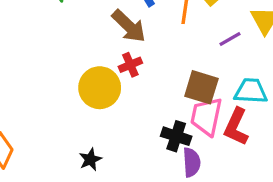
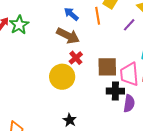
brown square: (201, 87) -> (107, 67), moved
purple semicircle: (192, 162) -> (129, 103), turned 30

